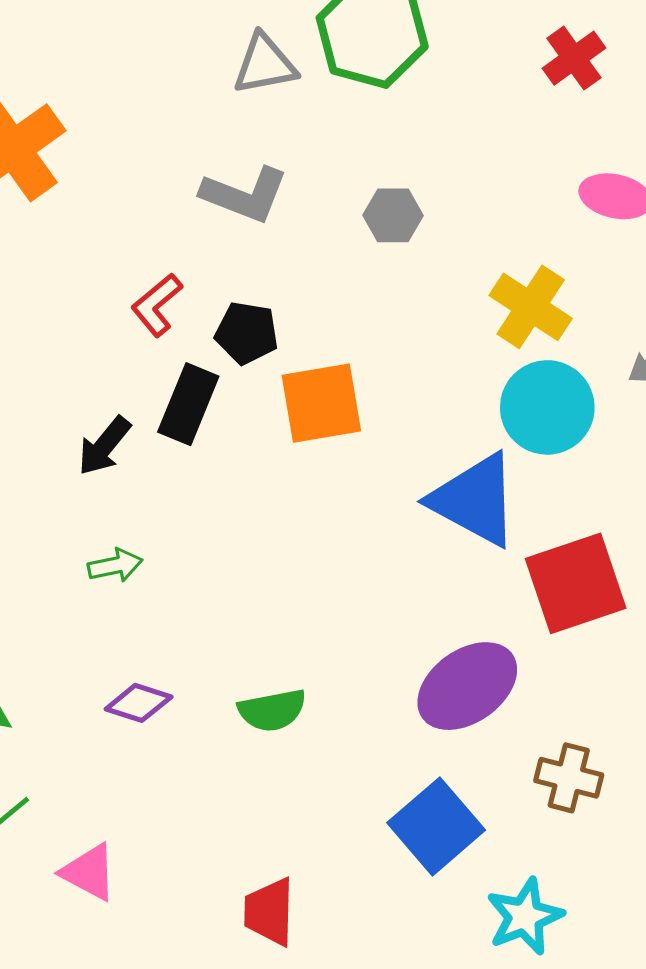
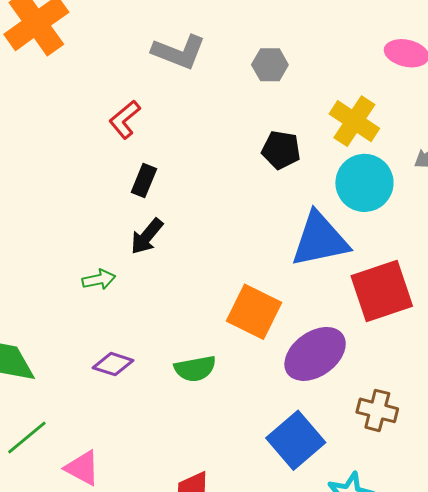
black pentagon: (247, 333) -> (281, 150), moved
orange square: (321, 403) -> (254, 312), moved, turned 36
black rectangle: (188, 404) -> (144, 180), size x0.7
black arrow: (104, 446) -> (147, 236), moved
blue triangle: (475, 500) -> (320, 240), turned -40

